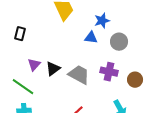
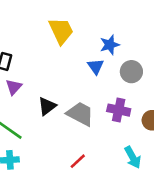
blue triangle: (91, 38) -> (96, 67), turned 48
purple triangle: (34, 65) -> (14, 87), moved

